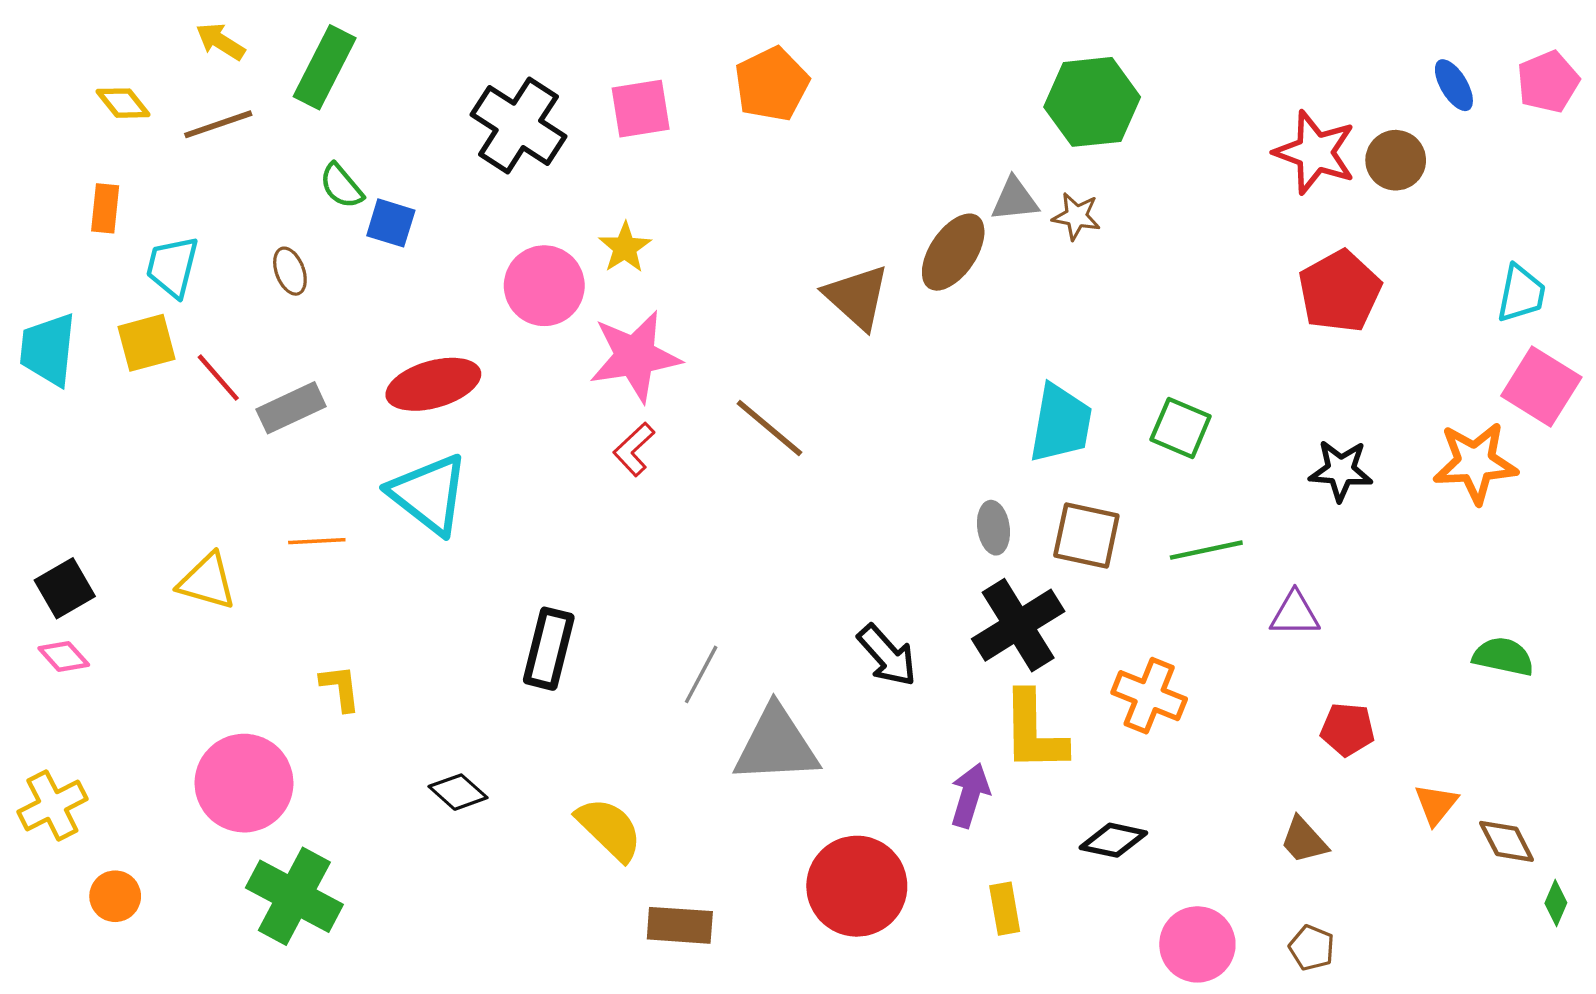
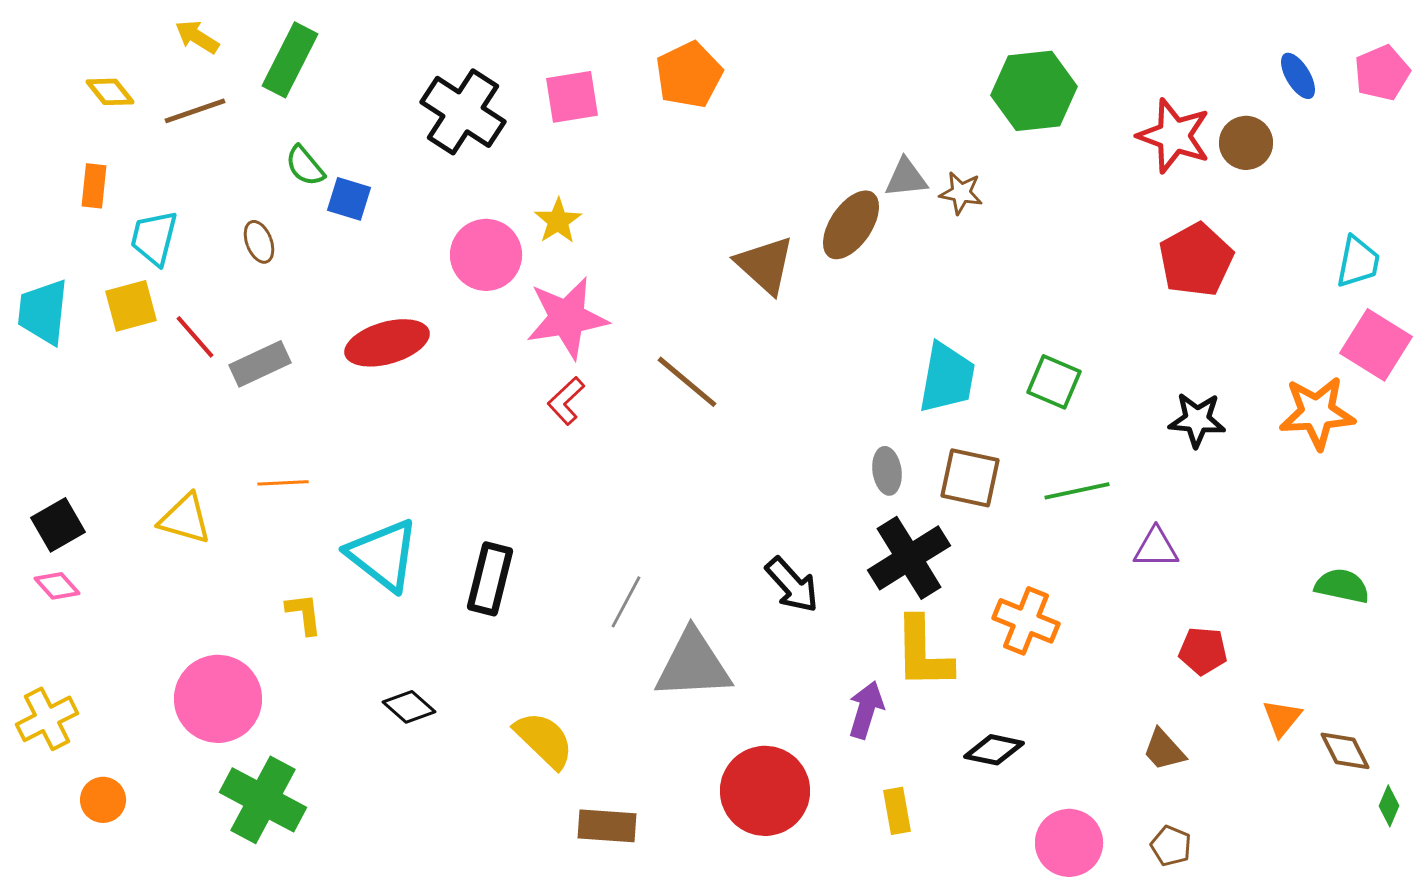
green hexagon: (1092, 102) -> (1034, 91), moved
cyan triangle: (429, 494) -> (383, 555), moved

